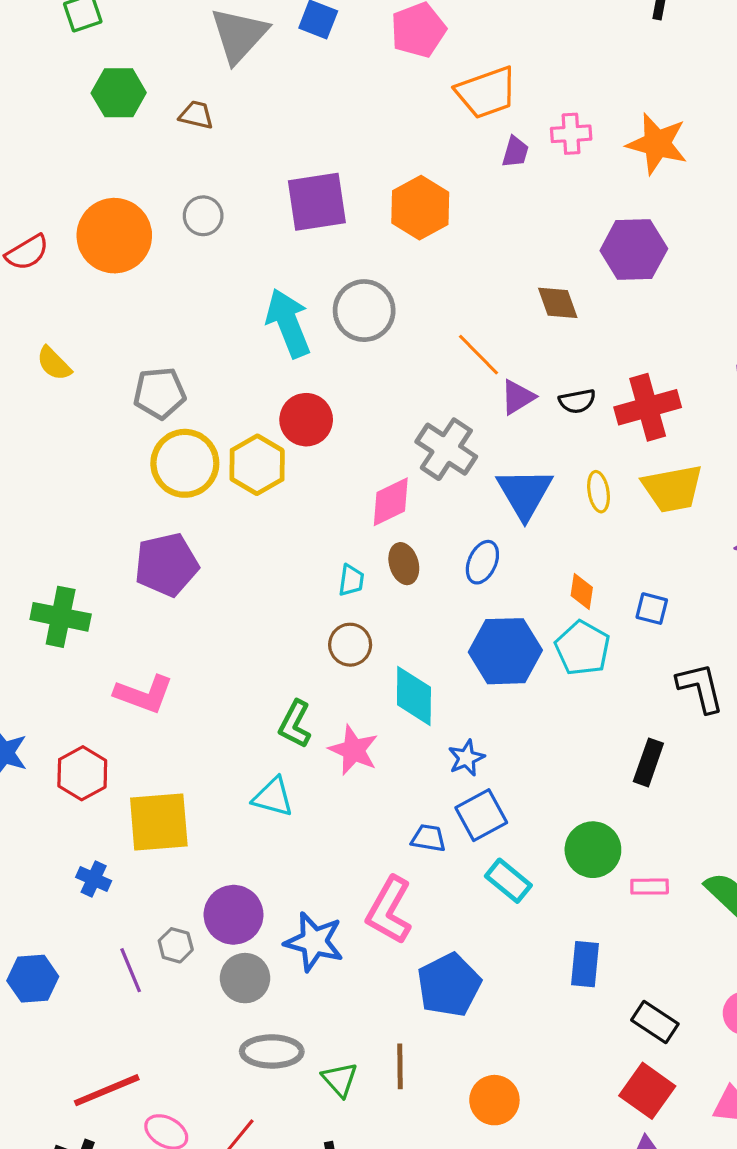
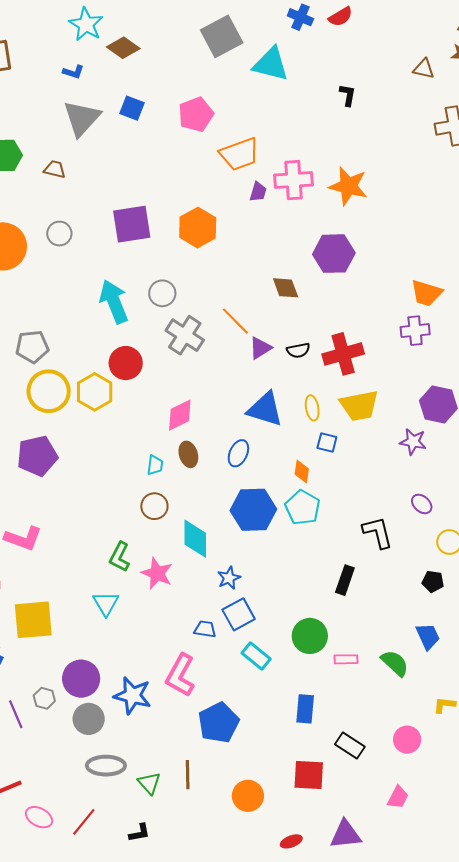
pink cross: (571, 134) -> (294, 180), size x1.5
gray circle: (364, 311) -> (162, 293), size x0.7
gray cross: (446, 449) -> (185, 335), moved
blue triangle: (525, 493) -> (265, 409), turned -42
blue square: (652, 609) -> (327, 442), moved
cyan triangle: (273, 797) -> (106, 603), turned 44
red square: (647, 1091) -> (309, 775), moved, turned -32

